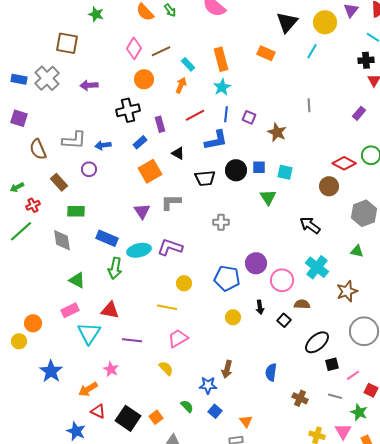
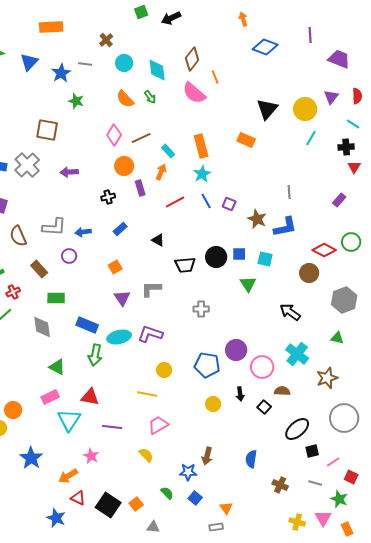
cyan line: (312, 51) -> (311, 138), moved
black cross: (128, 110) -> (108, 197), size x0.6
blue line: (226, 114) -> (206, 201), turned -35
purple rectangle: (160, 124) -> (140, 188), moved
blue L-shape: (216, 140) -> (285, 227), moved
orange square: (150, 171) -> (115, 267), moved, size x0.6

